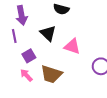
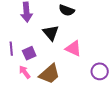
purple line: (14, 36) -> (11, 49), moved
brown trapezoid: (51, 74) -> (50, 74), turned -65

